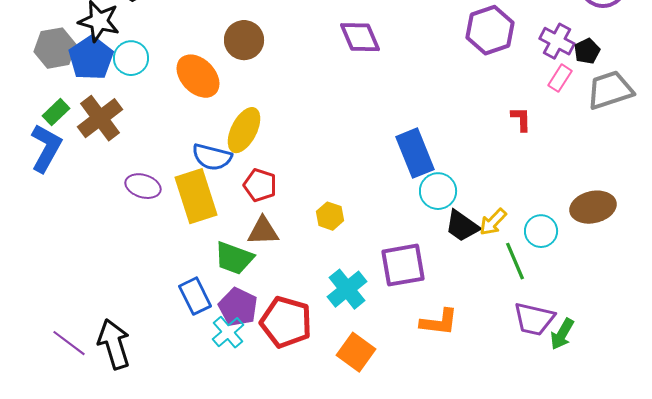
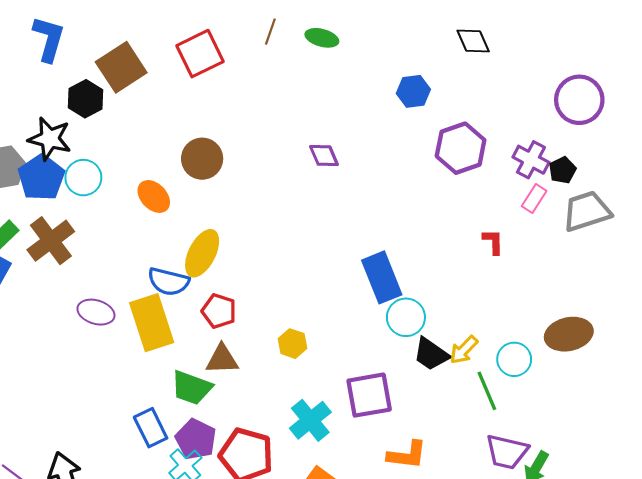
purple diamond: (360, 37) -> (324, 156), size x0.7
orange ellipse: (198, 76) -> (154, 196), size x0.7

